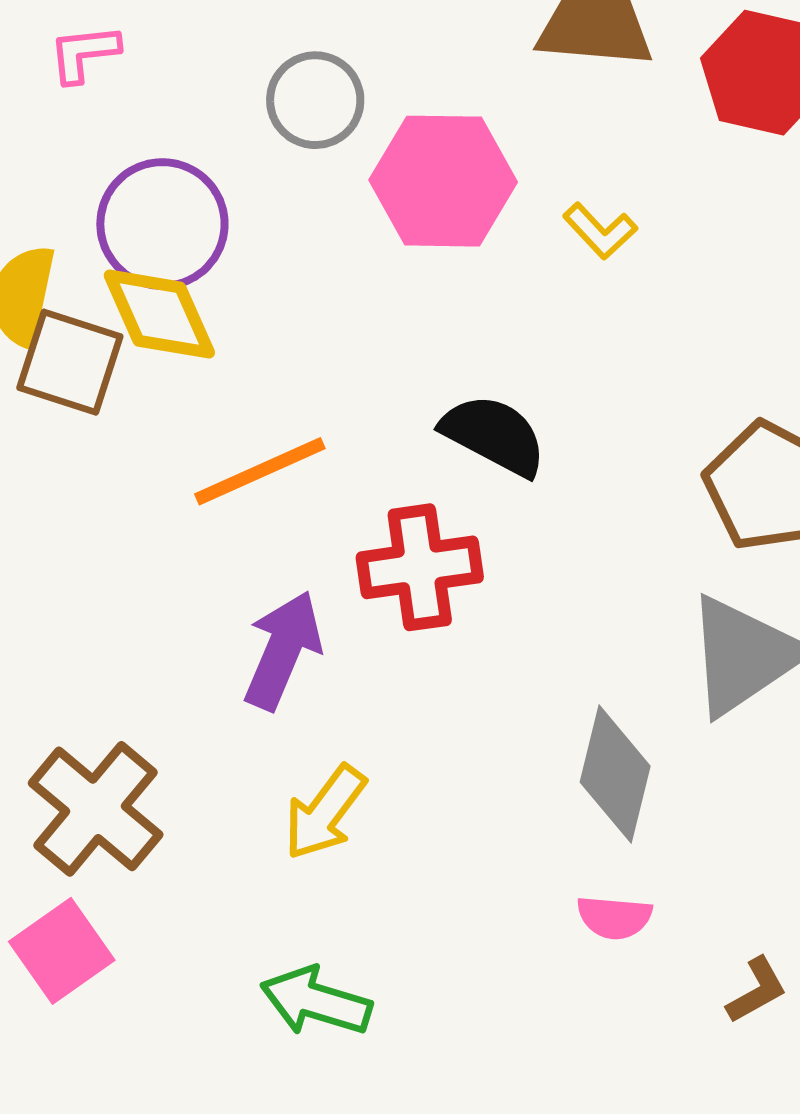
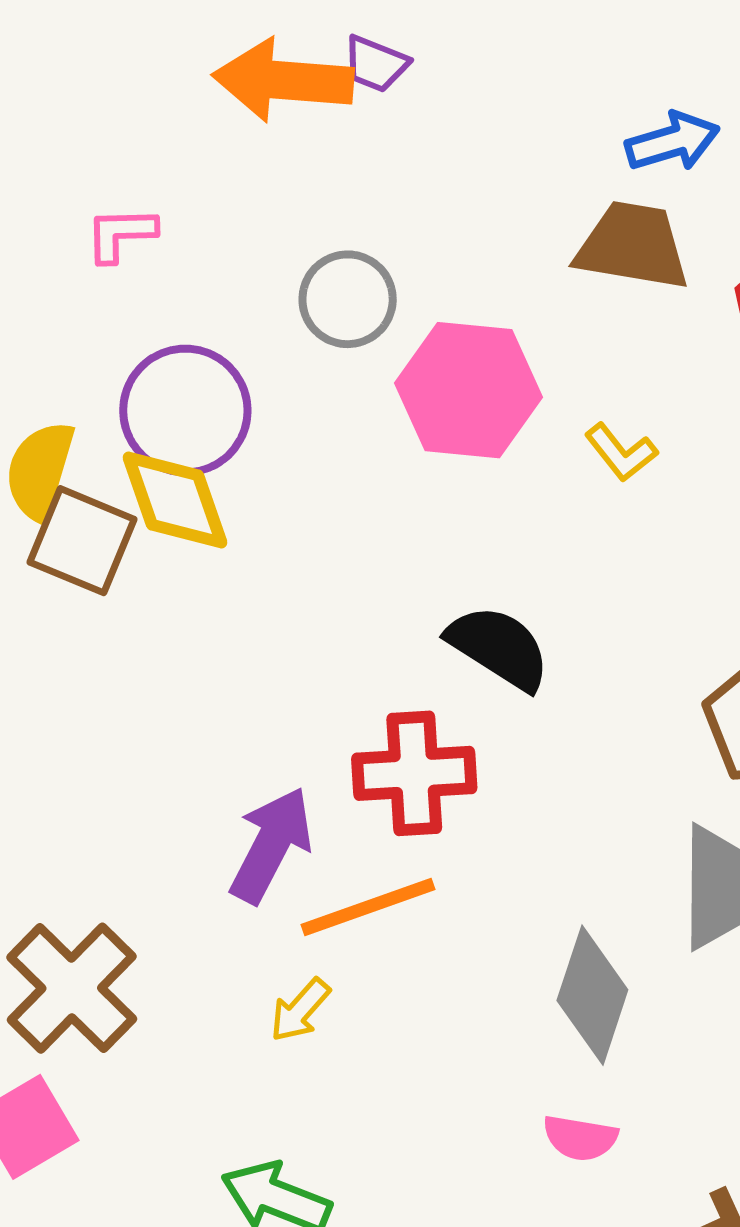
orange line: (260, 471) -> (368, 907), moved
yellow arrow: (325, 812) -> (300, 1010), size x0.7

